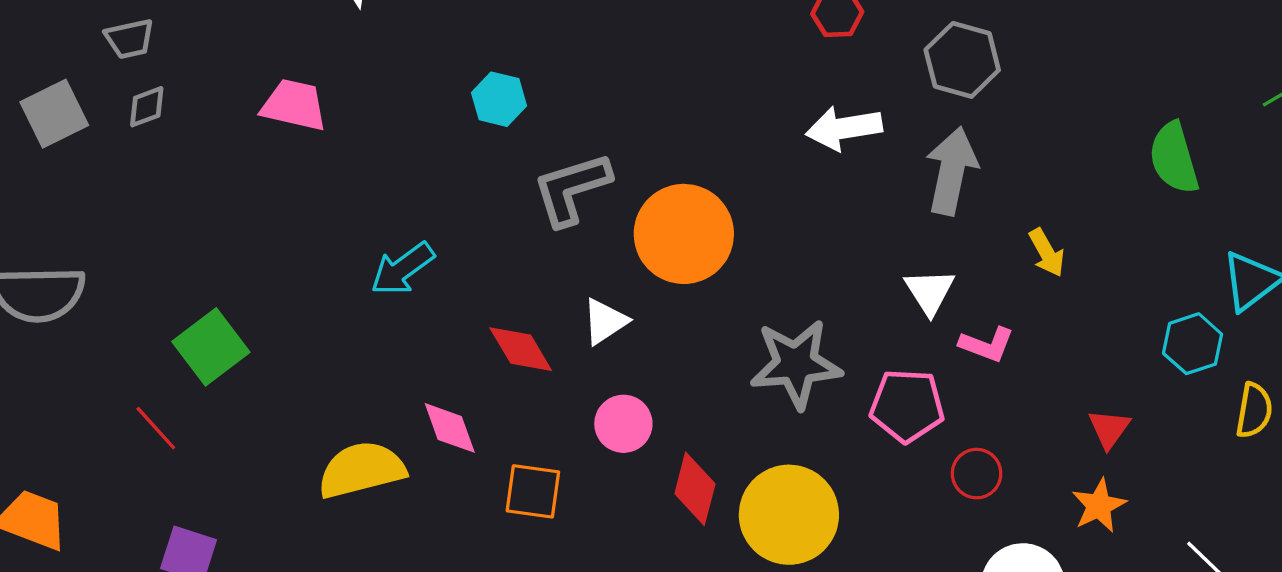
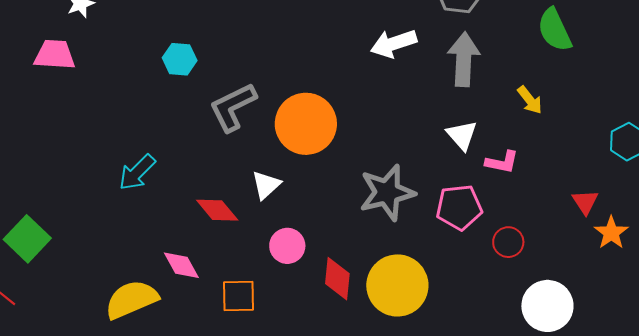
pink trapezoid: (294, 105) -> (55, 55), moved
green semicircle: (1174, 158) -> (555, 30), moved
orange star: (1099, 506) -> (611, 233), moved

